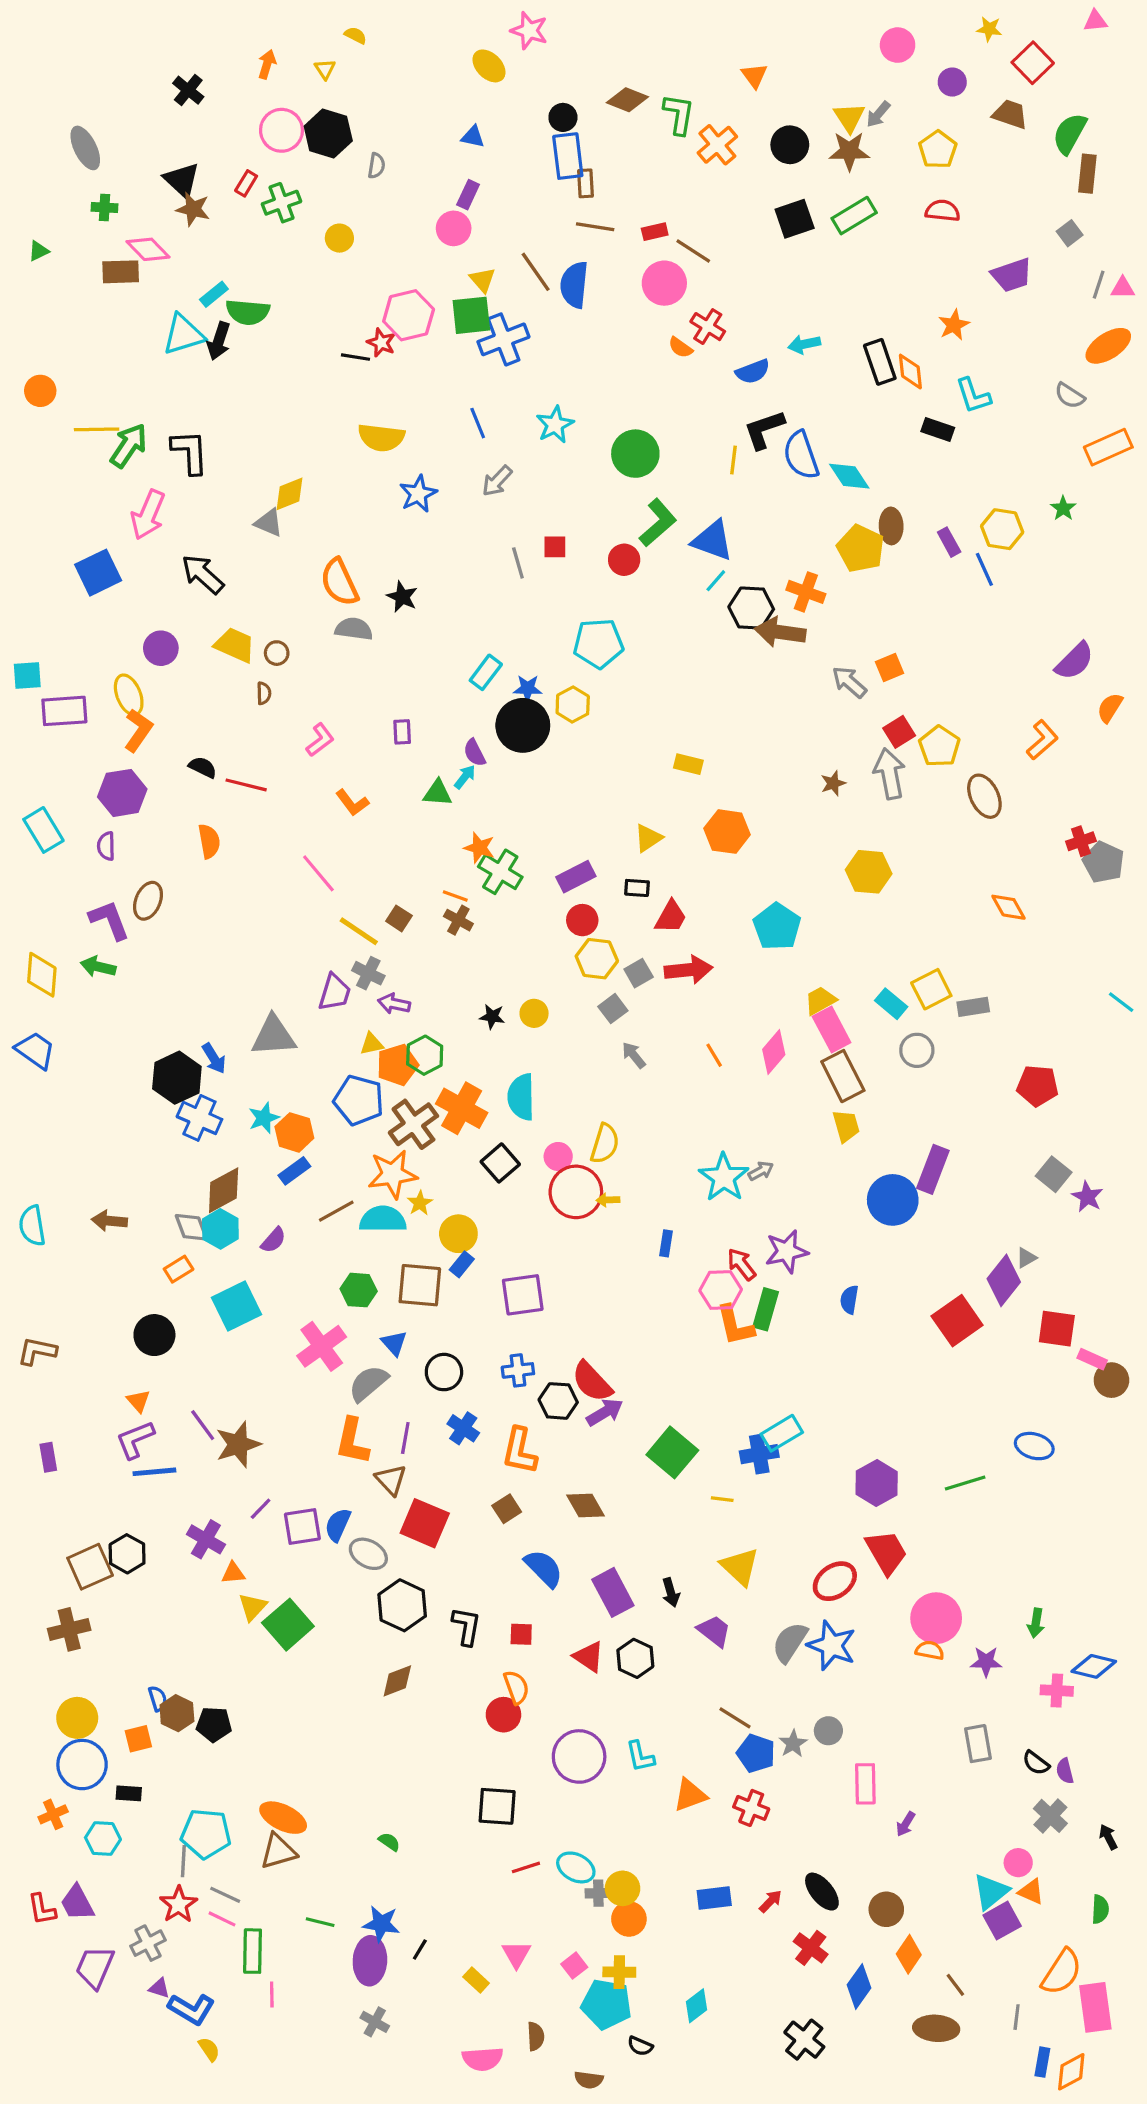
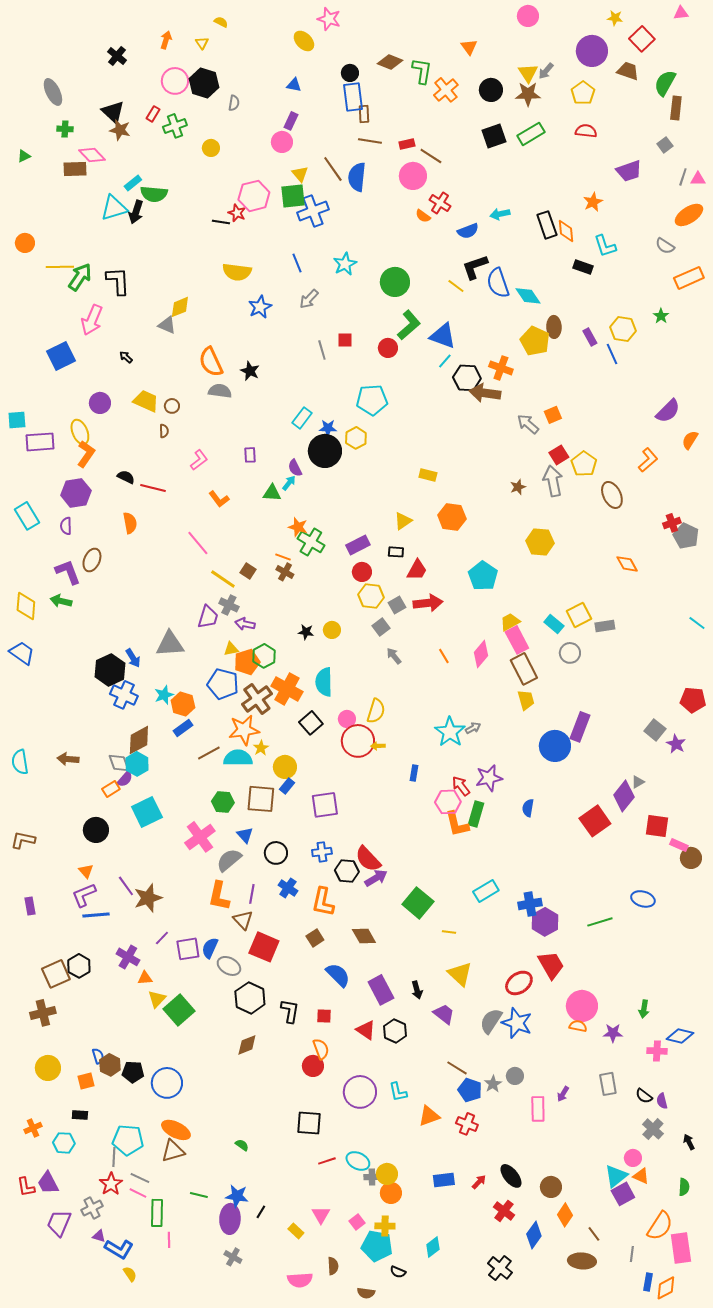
pink circle: (898, 45) -> (528, 16), moved
purple circle: (952, 82) -> (592, 51), size x1.8
yellow line: (733, 460) -> (456, 286), turned -60
black arrow: (203, 574) -> (126, 357), size x0.5
red pentagon: (1037, 1086) -> (693, 700), moved
purple semicircle: (273, 1240) -> (125, 779), moved
blue cross: (759, 1454) -> (530, 904), moved
blue circle: (82, 1765) -> (167, 1083), moved
purple arrow: (906, 1824) -> (563, 1094), moved

